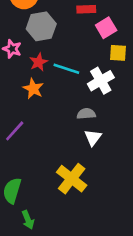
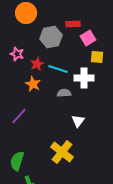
gray hexagon: (41, 26) -> (51, 37), moved
white cross: (101, 81) -> (84, 78), turned 30
gray semicircle: (86, 114) -> (64, 93), moved

